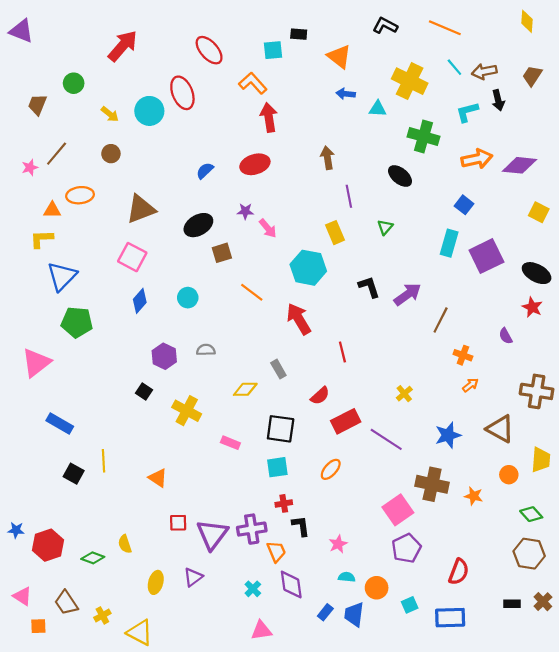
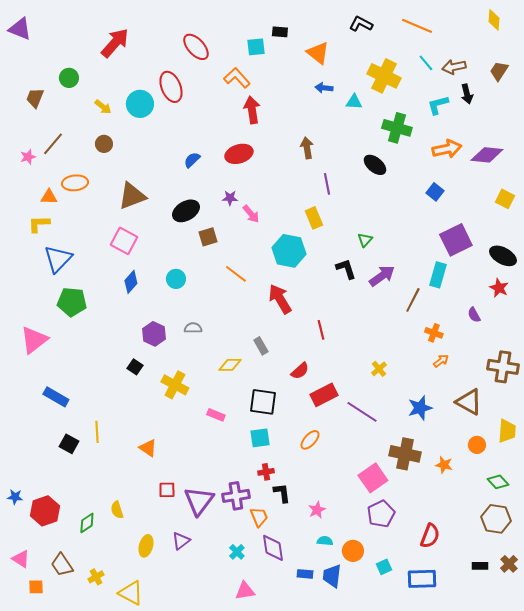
green triangle: (385, 227) -> (365, 240), moved
cyan rectangle: (449, 243) -> (438, 275), moved
green diamond: (93, 558) -> (87, 523), turned -55
blue rectangle: (325, 612) -> (305, 574), turned 56

